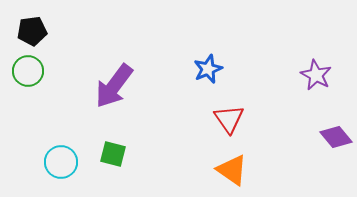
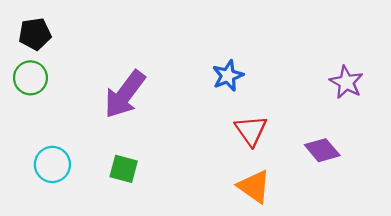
purple diamond: (336, 137) -> (322, 150), moved
cyan circle: (61, 162) -> (52, 164), moved

